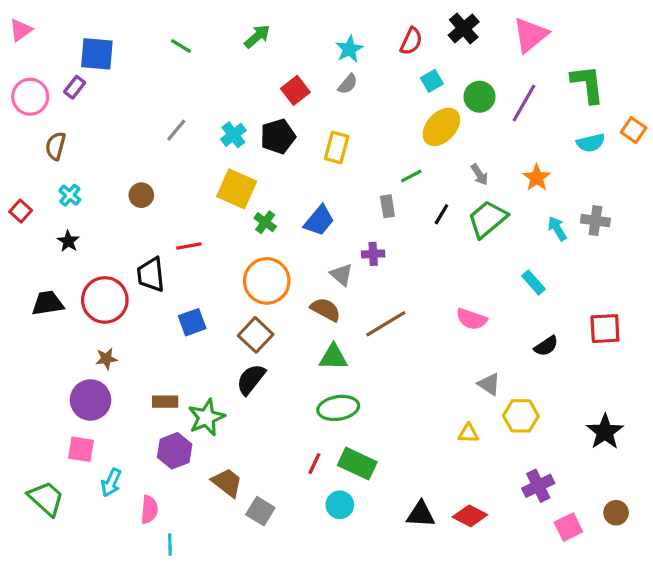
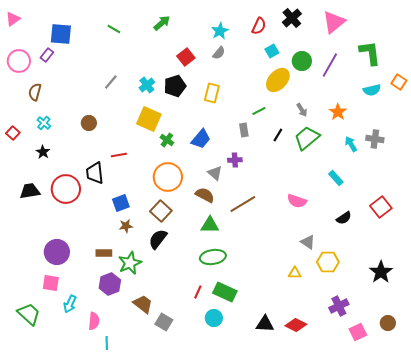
red square: (605, 329) -> (381, 207), turned -35
brown star: (106, 359) -> (126, 226), moved

